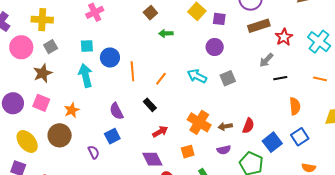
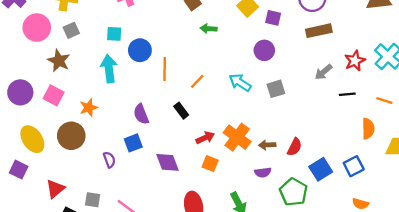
red star: (284, 37) -> (355, 61), moved
brown star: (43, 73) -> (59, 61), turned -30
black line: (280, 78) -> (347, 94), moved
orange semicircle: (295, 106) -> (368, 129), moved
red arrow: (160, 132) -> (205, 138), moved
orange square: (188, 152) -> (210, 164), moved, turned 32
purple diamond: (152, 159) -> (167, 162), moved

